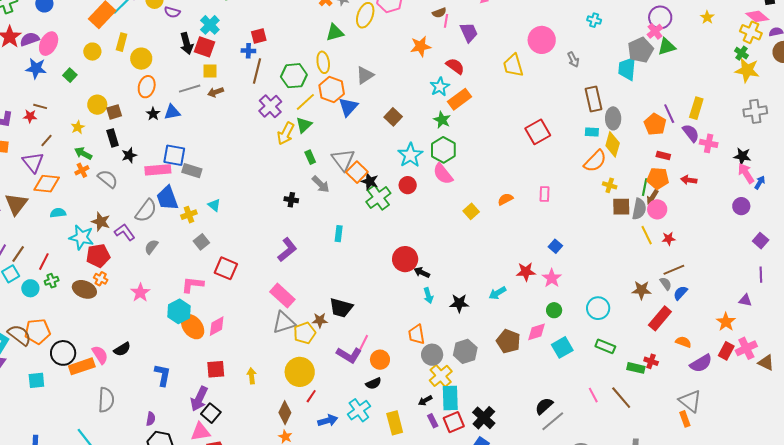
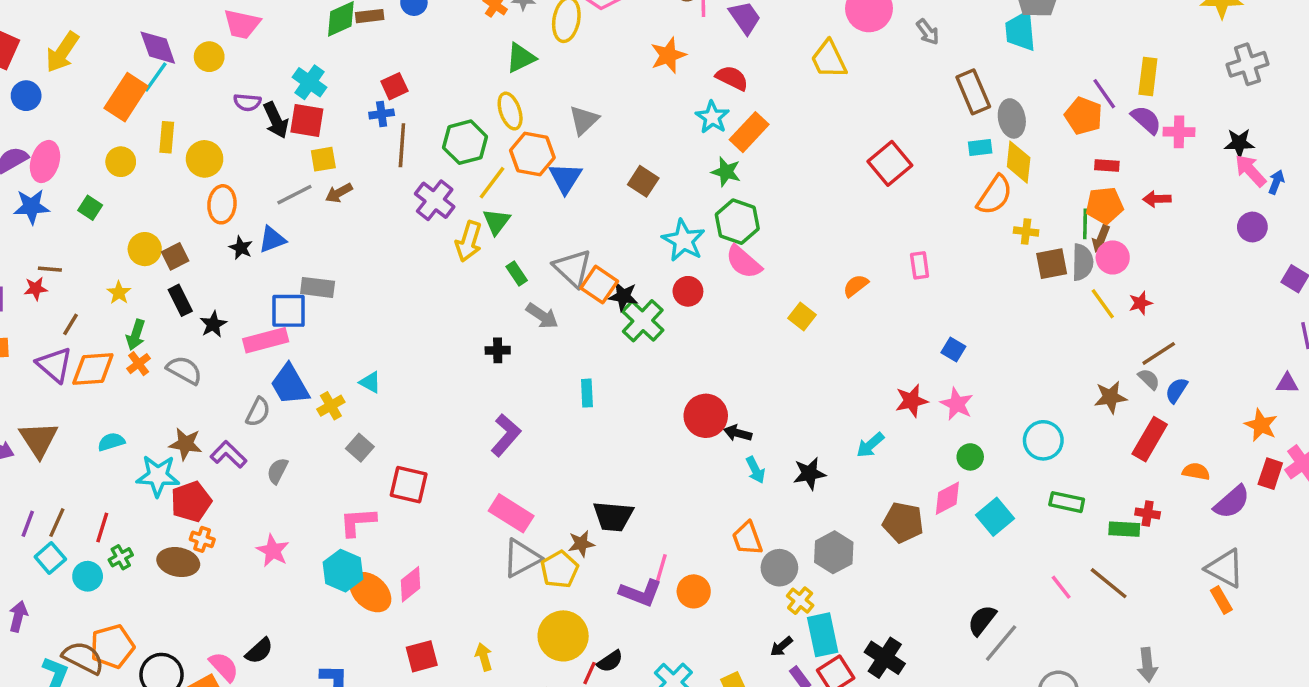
purple semicircle: (172, 12) -> (247, 102), moved
green arrow: (83, 153) -> (136, 335), turned -90
gray rectangle: (192, 171) -> (318, 287), moved
orange diamond: (47, 184) -> (93, 369), moved
gray semicircle: (146, 211) -> (258, 412), size x0.7
yellow cross: (441, 376) -> (800, 601), size x0.7
black semicircle: (373, 383) -> (610, 661), moved

